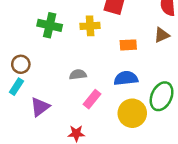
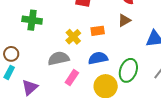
yellow cross: (90, 26) -> (73, 37), moved, turned -35
gray semicircle: (78, 75) -> (59, 58), size x1.5

